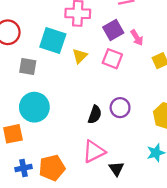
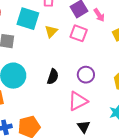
black semicircle: (95, 115) -> (53, 77), moved
pink triangle: (94, 152) -> (78, 101), moved

